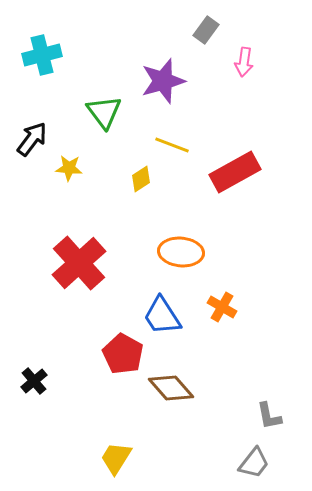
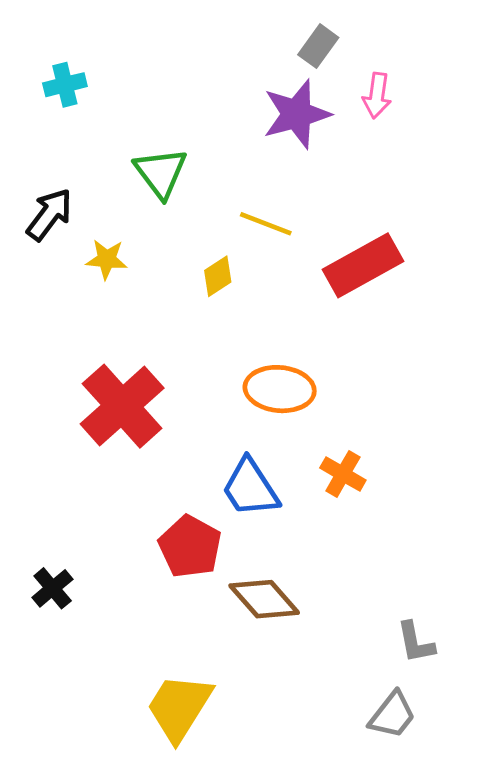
cyan cross: (42, 55) -> (65, 85), size x0.7
purple star: (163, 81) -> (297, 114), moved
yellow trapezoid: (116, 458) -> (179, 707), size x1.4

